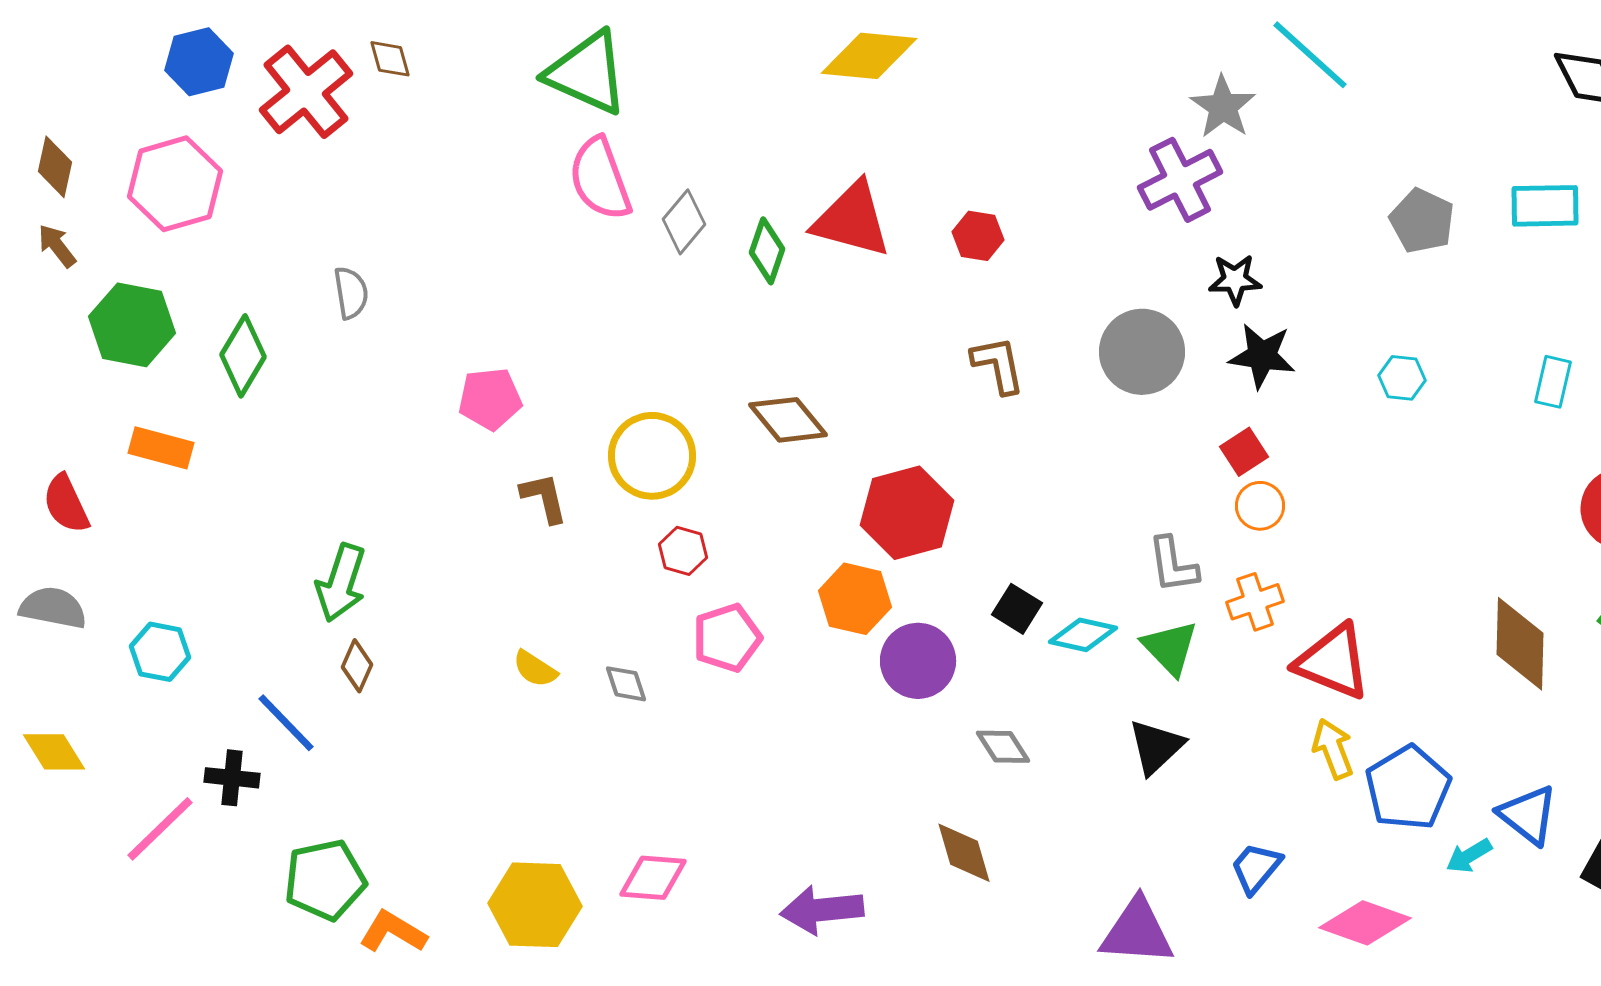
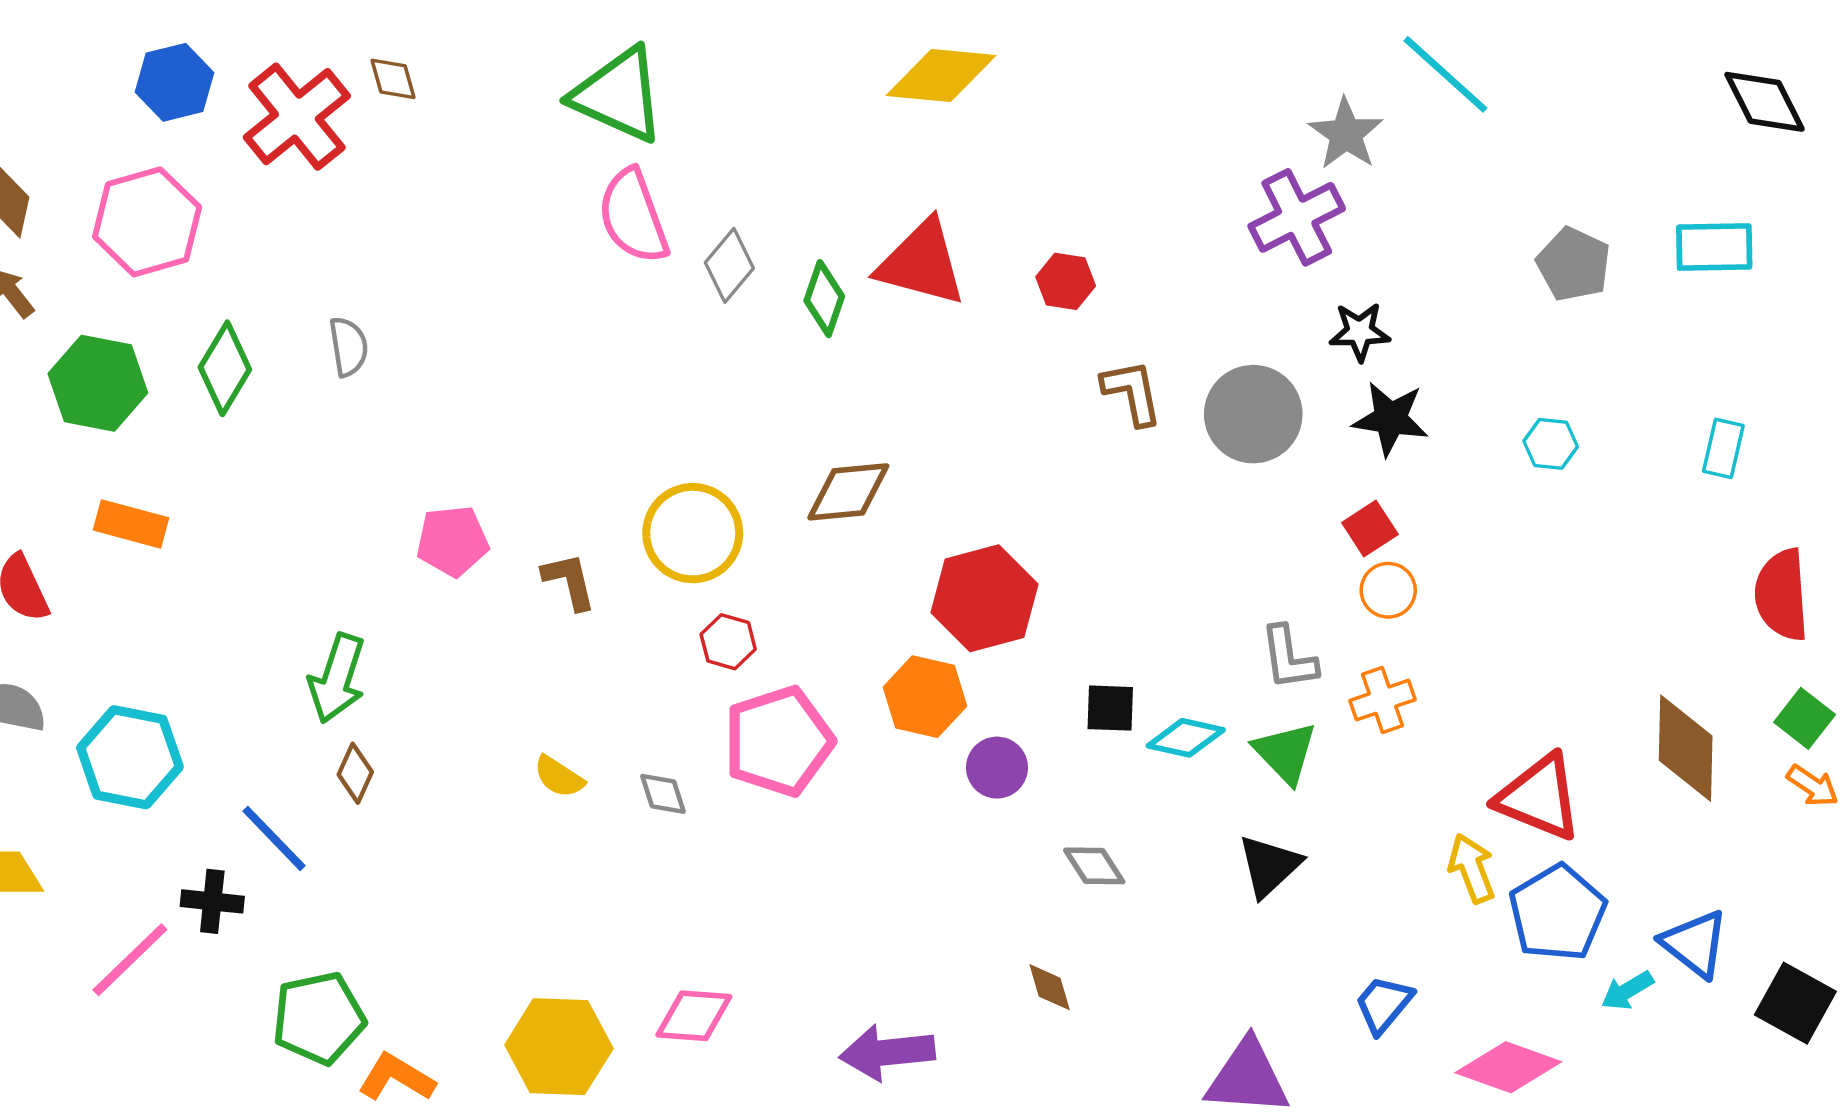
green diamond: (243, 356) -> (225, 368), moved
brown L-shape: (998, 365) -> (1132, 392), moved
pink pentagon: (490, 399) -> (453, 541), moved
brown diamond: (788, 420) -> (848, 492), turned -56
black square: (1017, 609) -> (1110, 708), turned -30
pink pentagon: (727, 638) -> (779, 741), size x1.4
cyan hexagon: (160, 652) -> (130, 757), size x1.5
purple circle: (918, 661) -> (997, 768), size x0.7
red triangle: (1333, 662) -> (1539, 797), moved
brown diamond: (964, 853) -> (1050, 987), size x0.7

